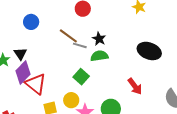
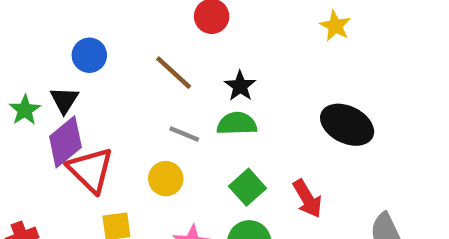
blue circle: (31, 22) -> (89, 55), moved
gray line: (80, 45) -> (184, 134), moved
green square: (81, 77) -> (248, 187), moved
yellow circle: (71, 100) -> (166, 179), moved

